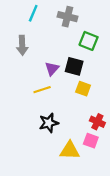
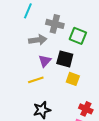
gray cross: (68, 17) -> (55, 24), moved
gray arrow: (22, 45) -> (38, 40), moved, turned -96

